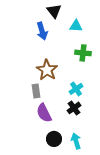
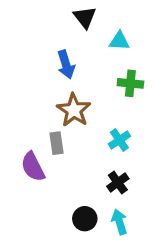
blue arrow: (42, 31) -> (66, 64), moved
black cross: (74, 108) -> (118, 182), moved
purple semicircle: (44, 113) -> (33, 167), moved

